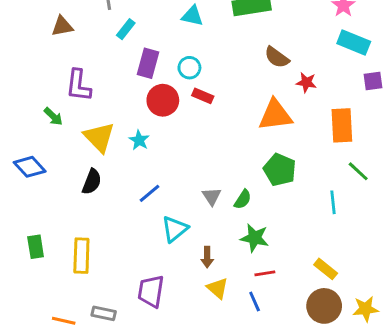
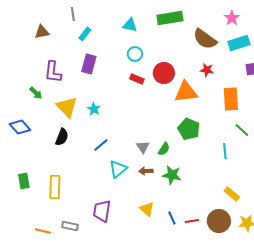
cyan rectangle: (354, 43) -> (239, 43), turned -40
brown semicircle: (277, 57) -> (205, 39), moved, size x1.4
purple rectangle: (148, 63) -> (89, 64), moved
cyan circle: (189, 68) -> (135, 54), moved
red circle: (163, 100) -> (164, 73), moved
brown arrow: (207, 257) -> (146, 171), moved, turned 88
yellow rectangle: (326, 269) -> (232, 194), moved
red line: (265, 273) -> (192, 221), moved

